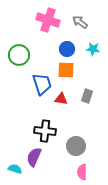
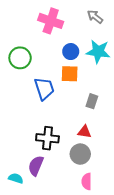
gray arrow: (80, 22) -> (95, 17), moved
cyan star: (93, 49) -> (98, 52), size x1.6
red triangle: (61, 99) -> (84, 132), moved

